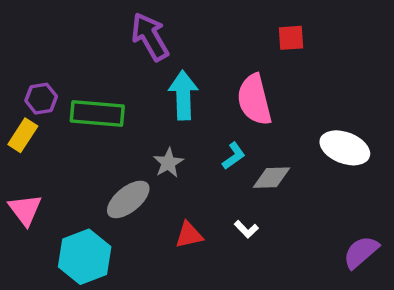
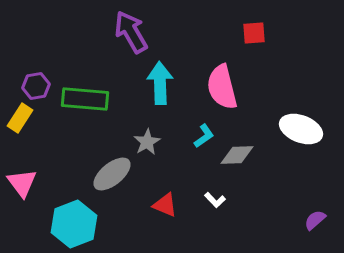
red triangle: (189, 235) -> (165, 205), turned 36
purple semicircle: (361, 252) -> (315, 220), size x0.7

